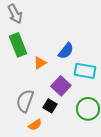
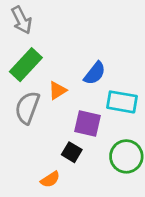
green rectangle: (18, 45) -> (26, 65), turned 65
purple square: (61, 86) -> (88, 123), turned -30
gray semicircle: (25, 101) -> (27, 108), moved

